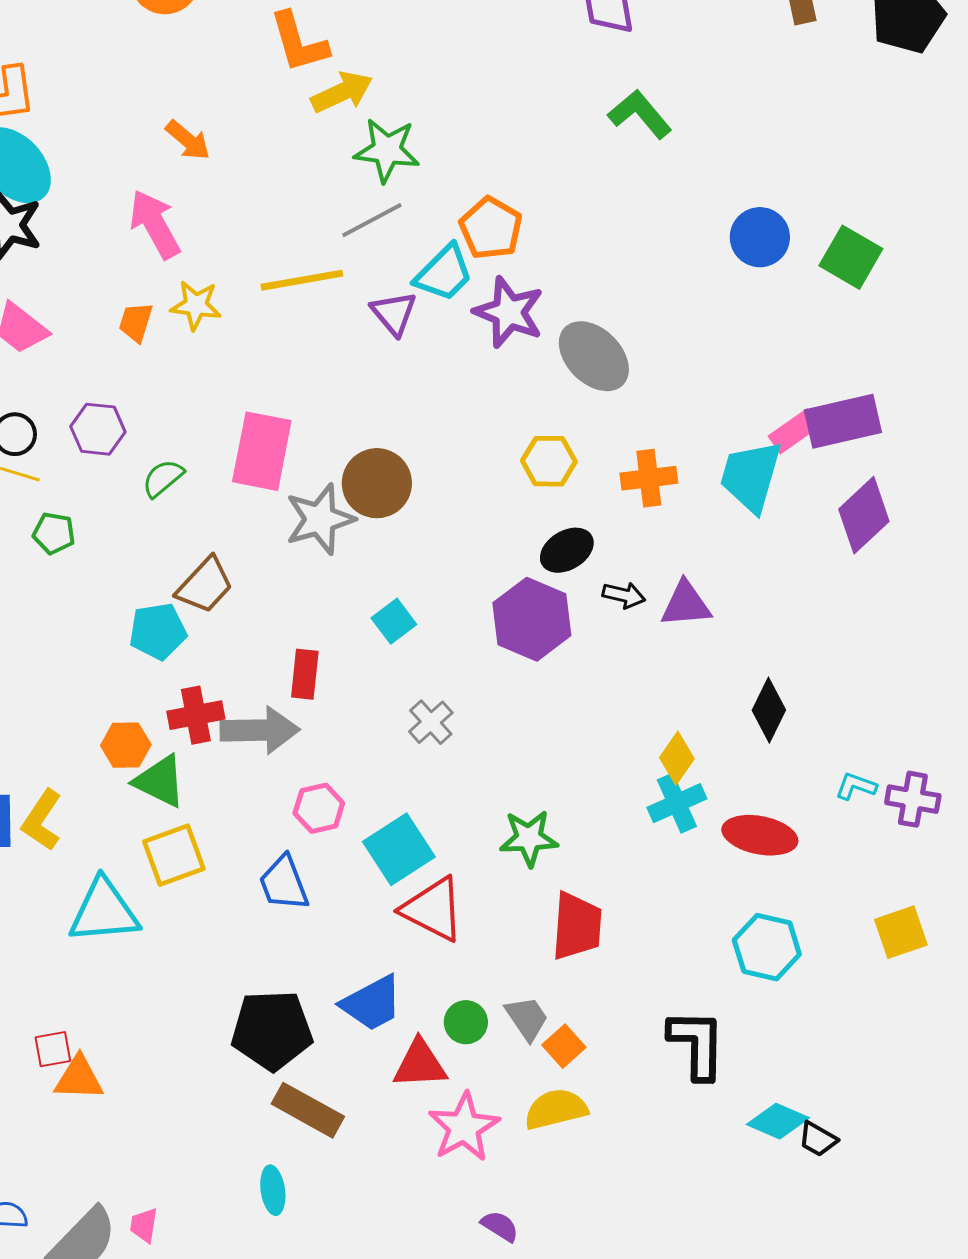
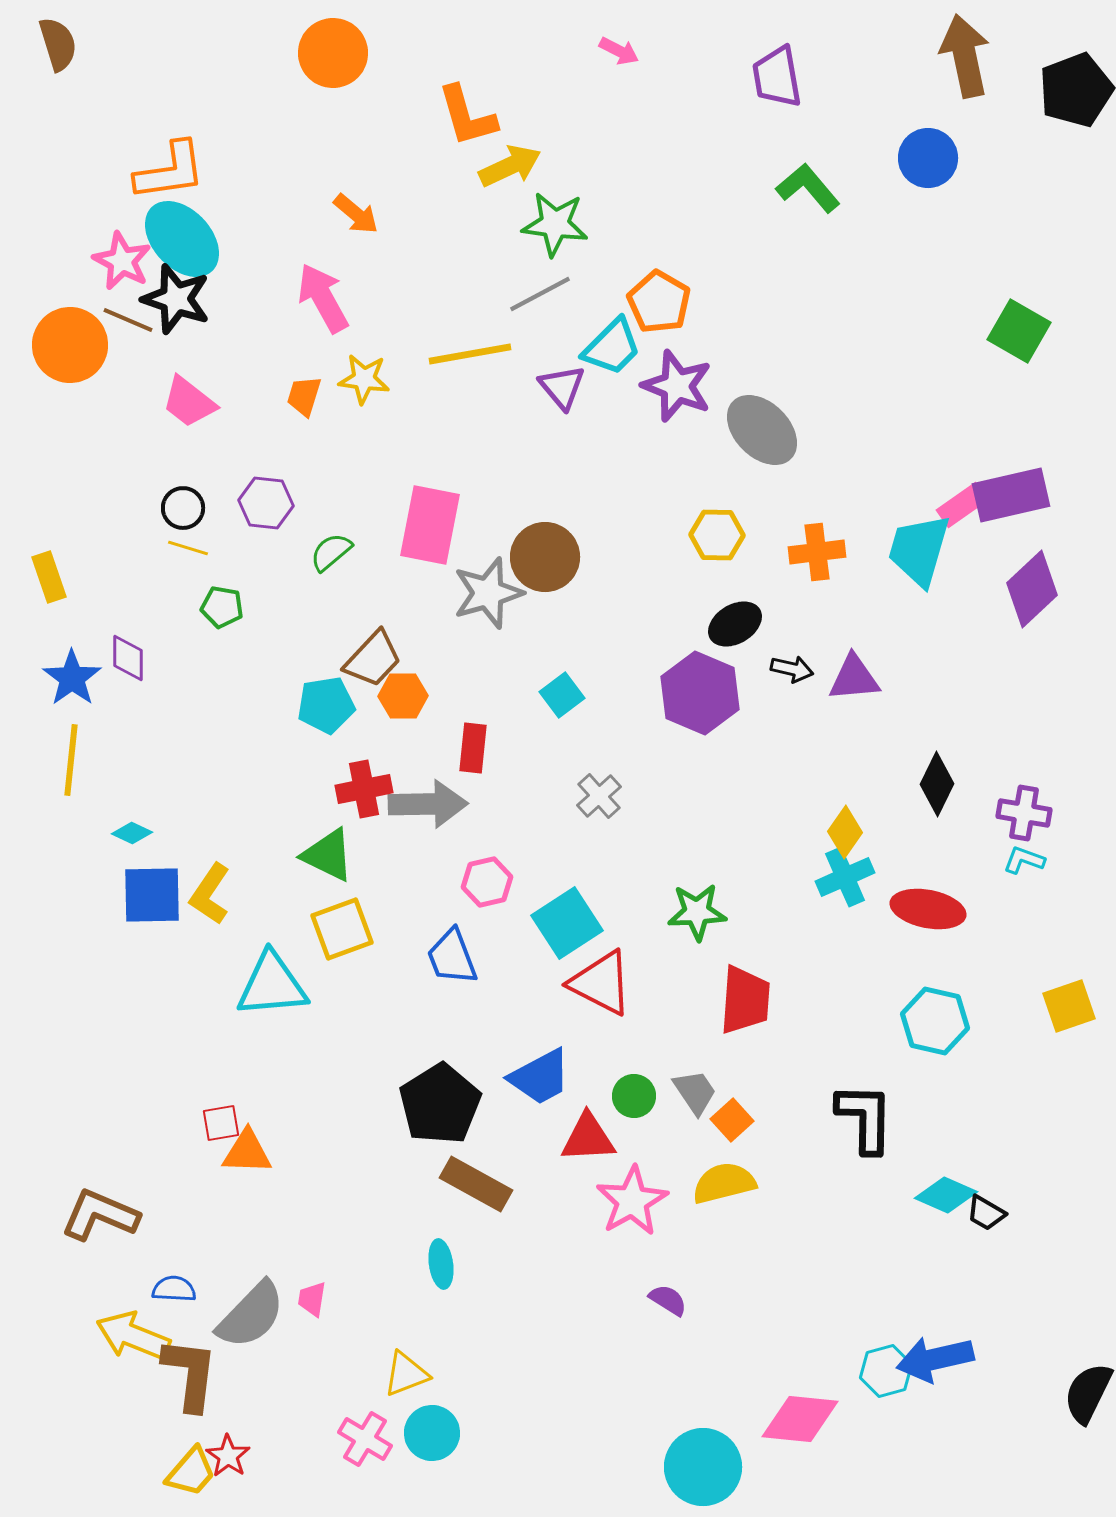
blue circle: (760, 237) -> (928, 158), moved
orange hexagon: (126, 745) -> (403, 696), moved
purple cross: (913, 799) -> (1024, 813), moved
black pentagon: (272, 1030) -> (440, 1104), turned -30

